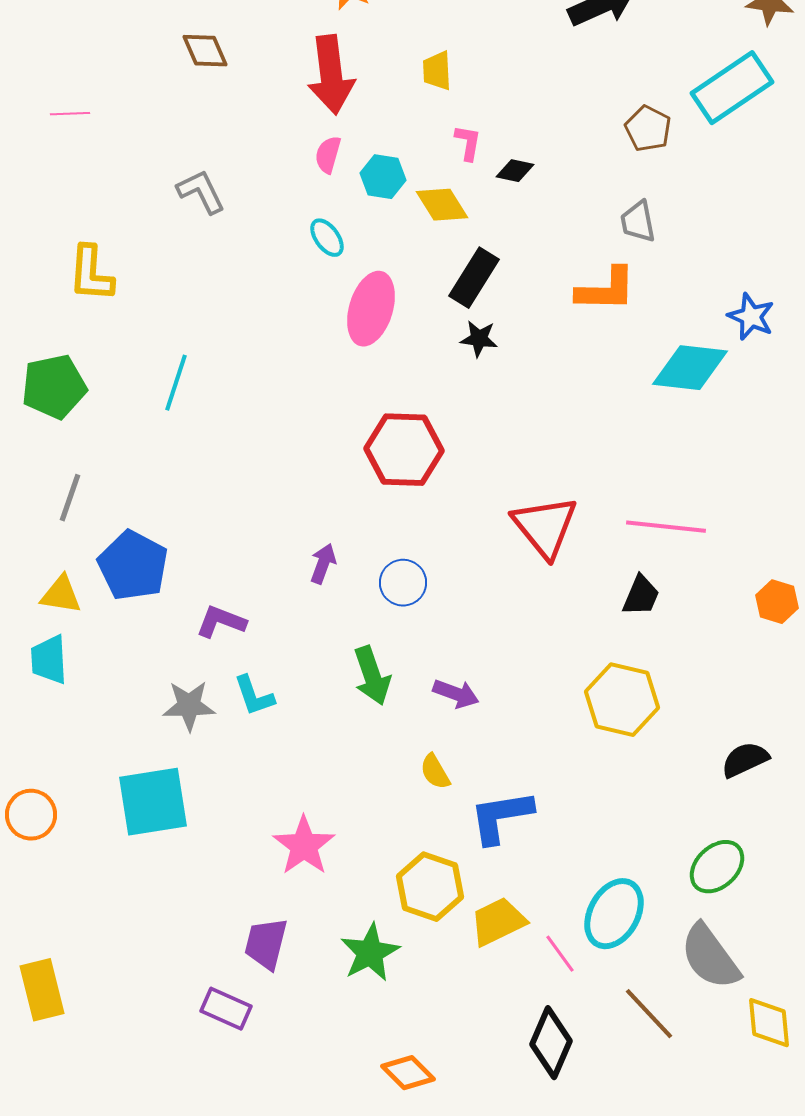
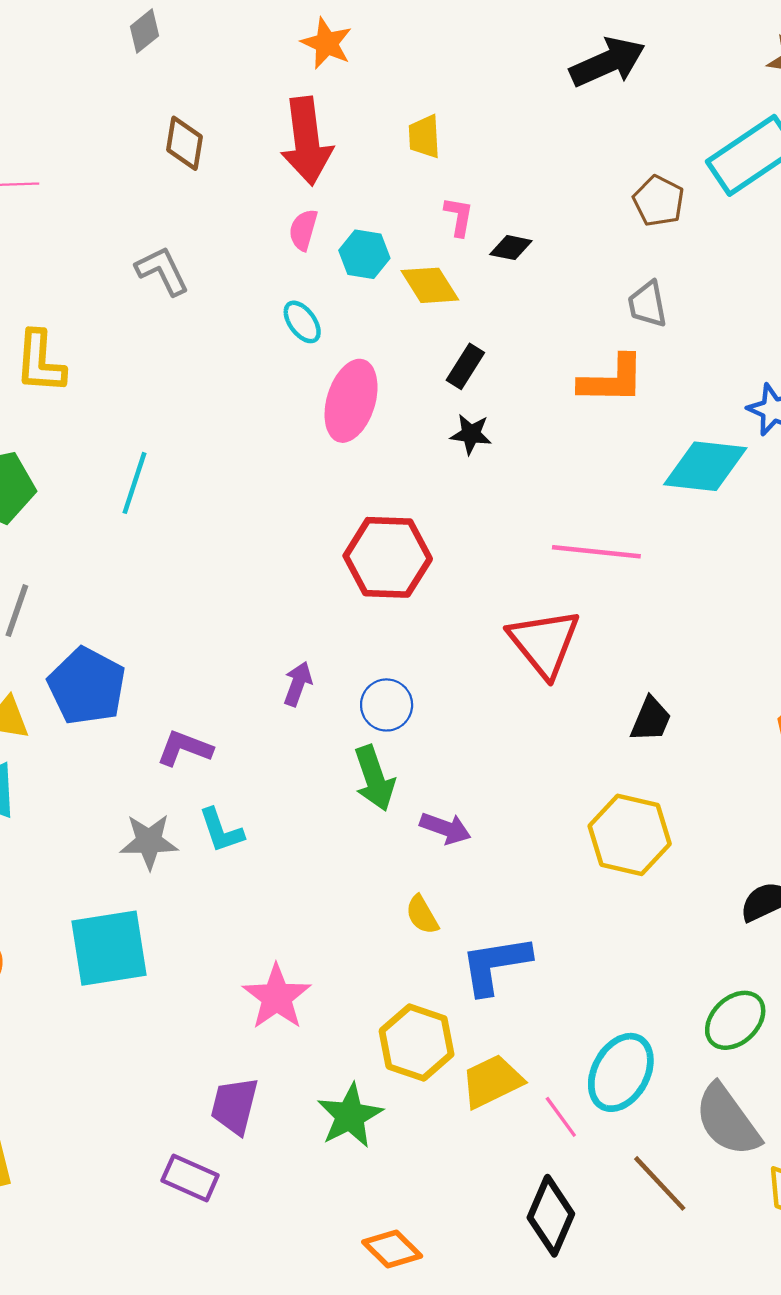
brown diamond: (205, 51) -> (185, 143), moved, turned 33
black rectangle: (474, 278) -> (465, 366), size x0.7
pink line: (666, 527) -> (596, 552), moved
green arrow: (372, 676) -> (374, 778), moved

